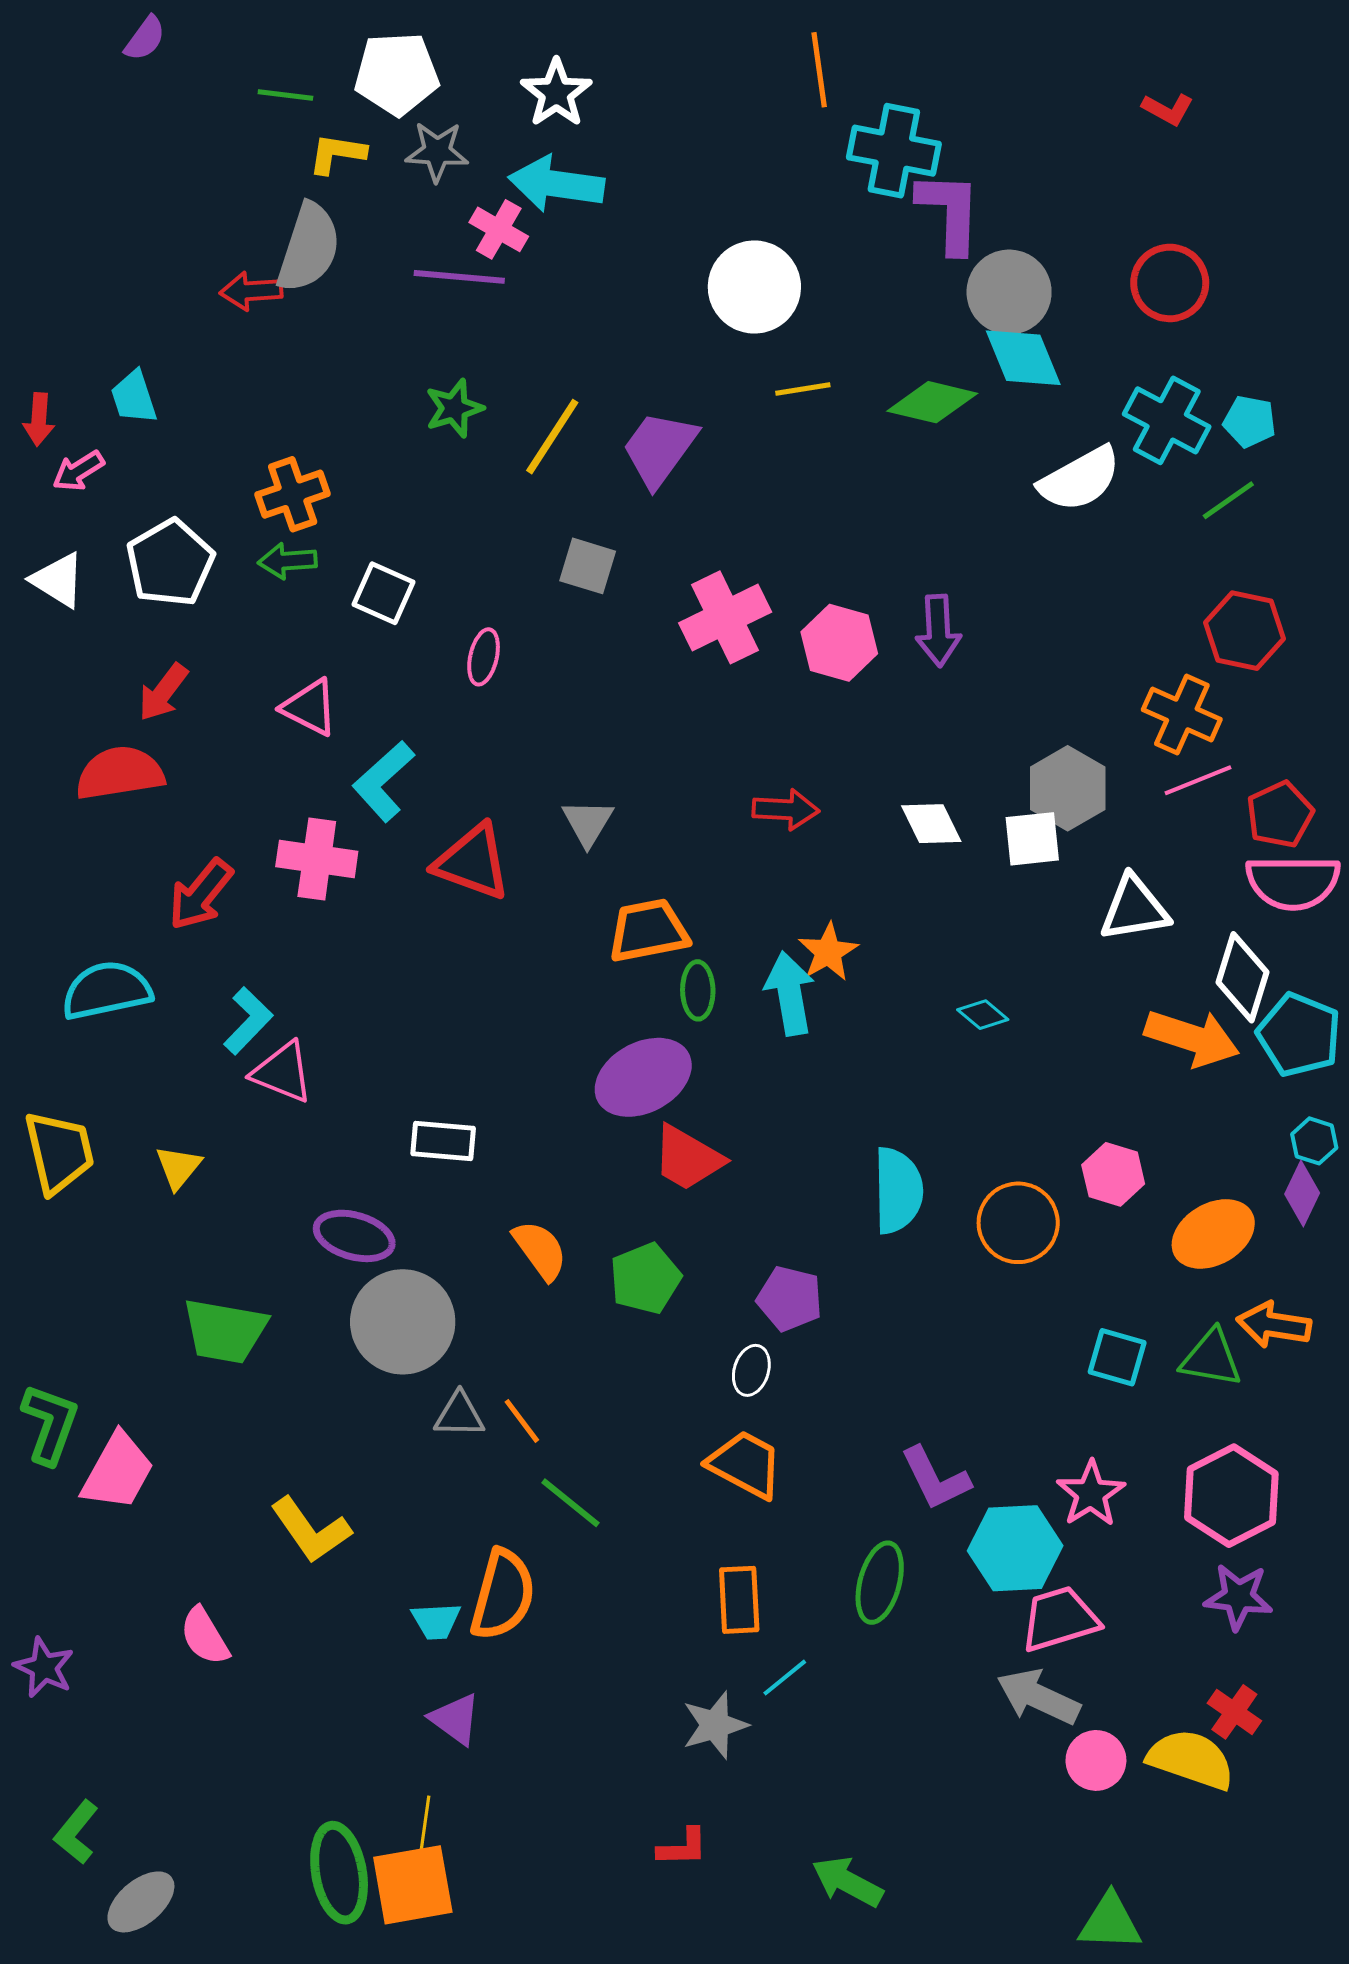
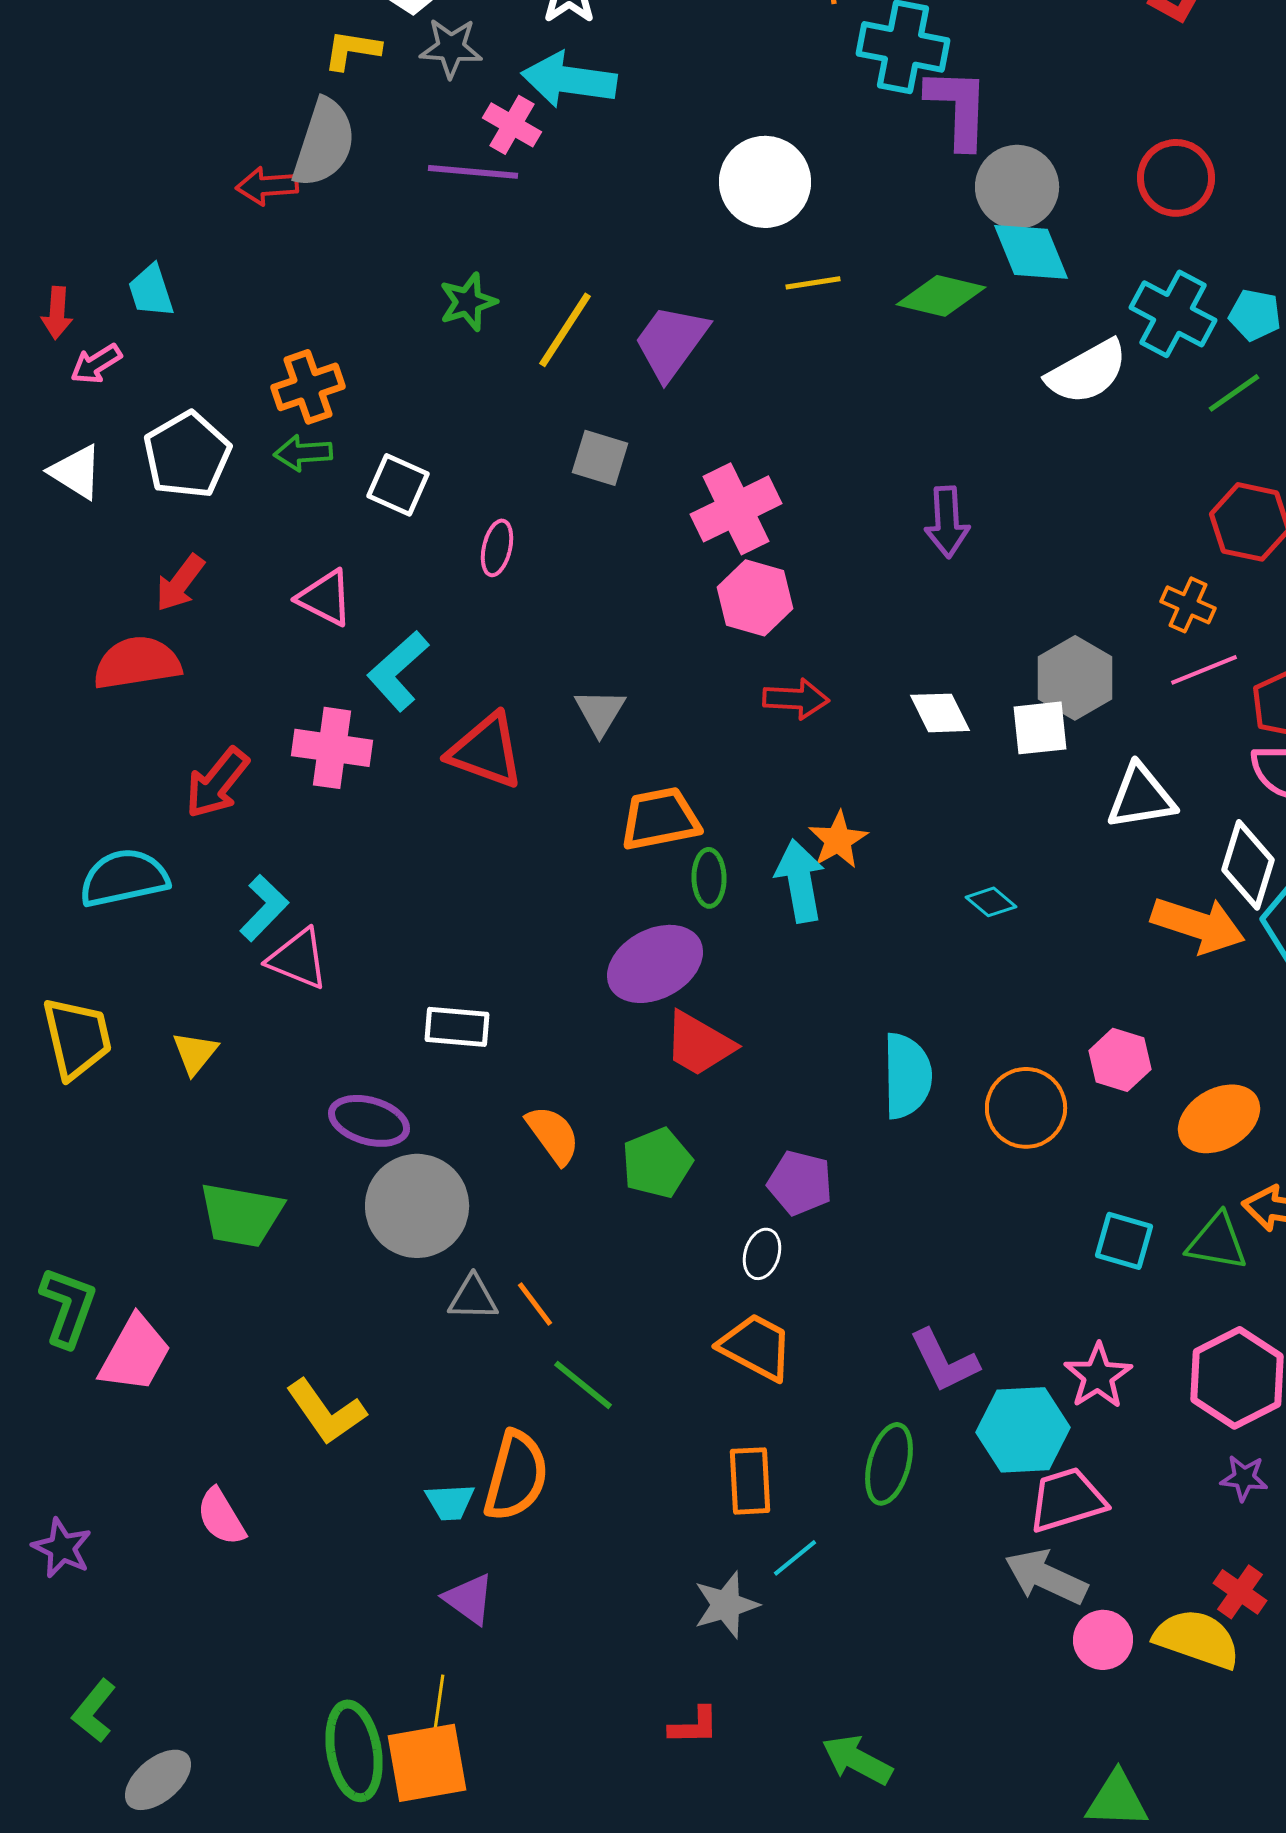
pink hexagon: (839, 643) -> (755, 598), moved
orange cross: (1182, 714) -> (1188, 605), size x0.7
purple star: (1238, 1597) -> (1244, 1478), size x0.7

